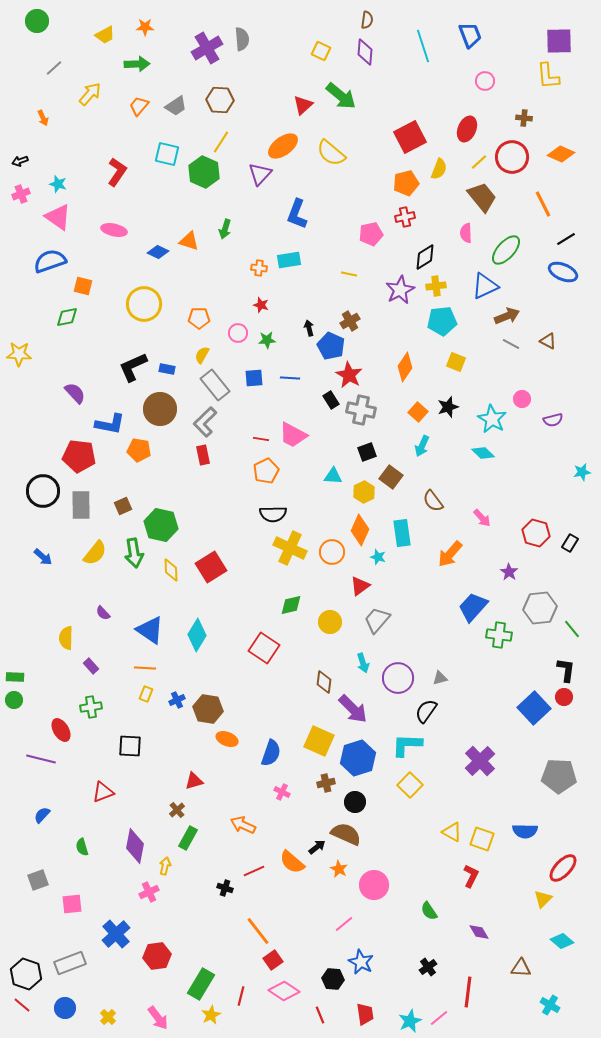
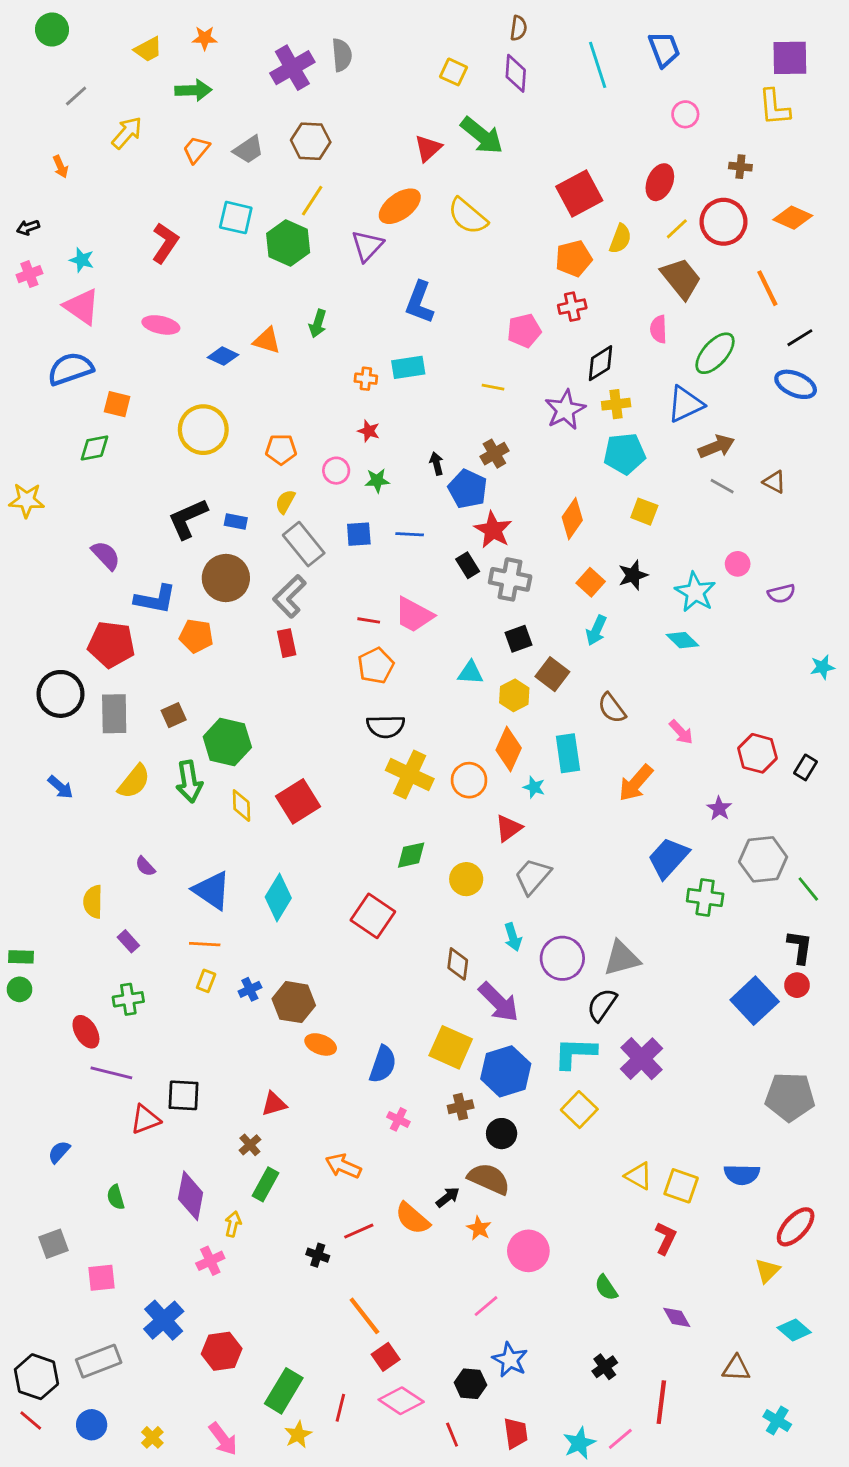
gray triangle: (440, 678) -> (622, 958), size x1.8
black square: (130, 746) -> (183, 1095), moved
purple line: (41, 759) -> (111, 1073), moved
purple cross: (480, 761) -> (641, 1059), moved

